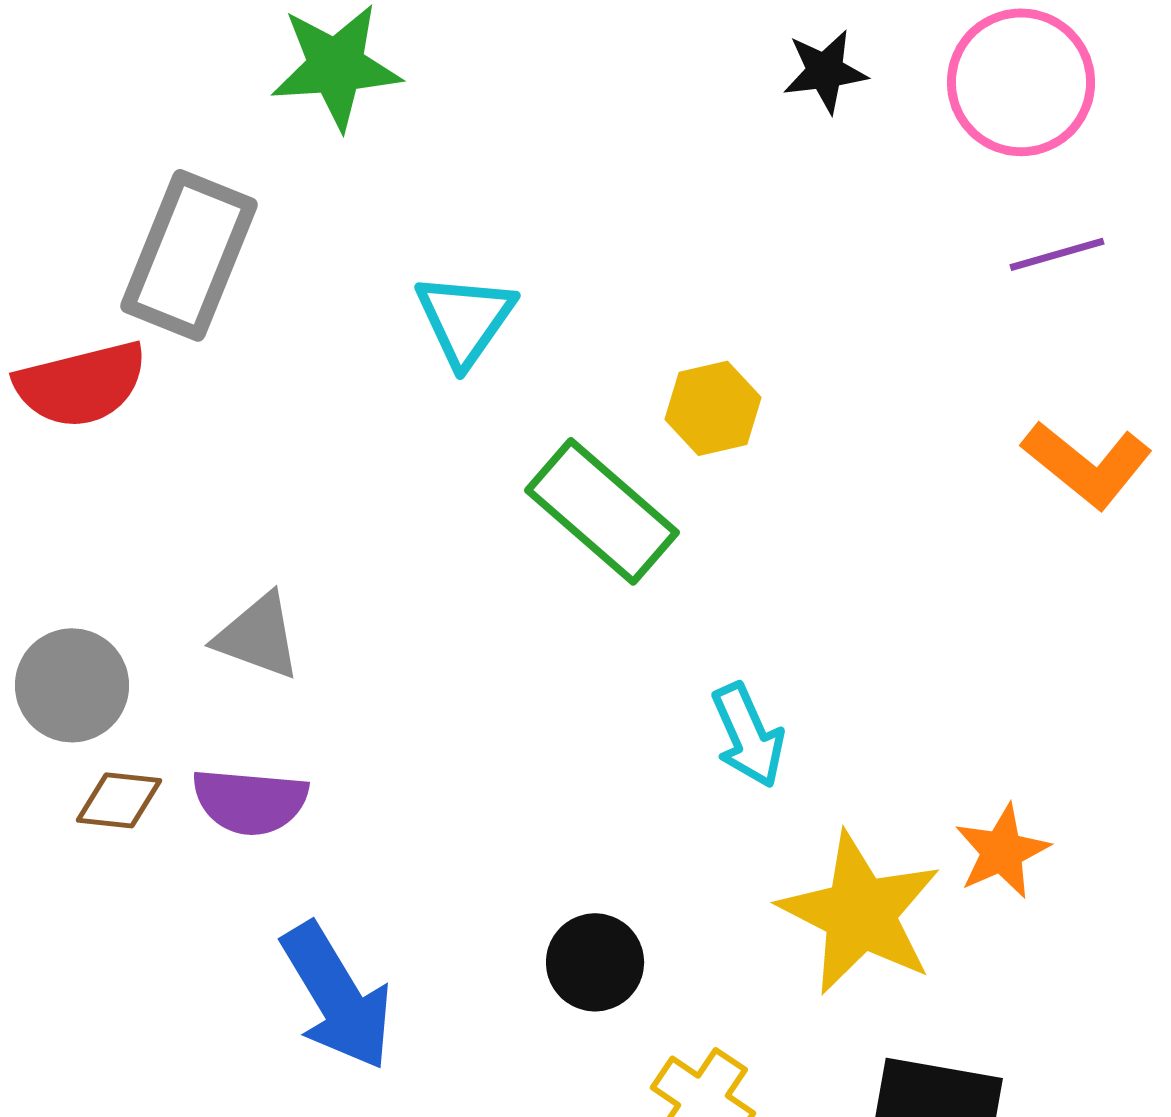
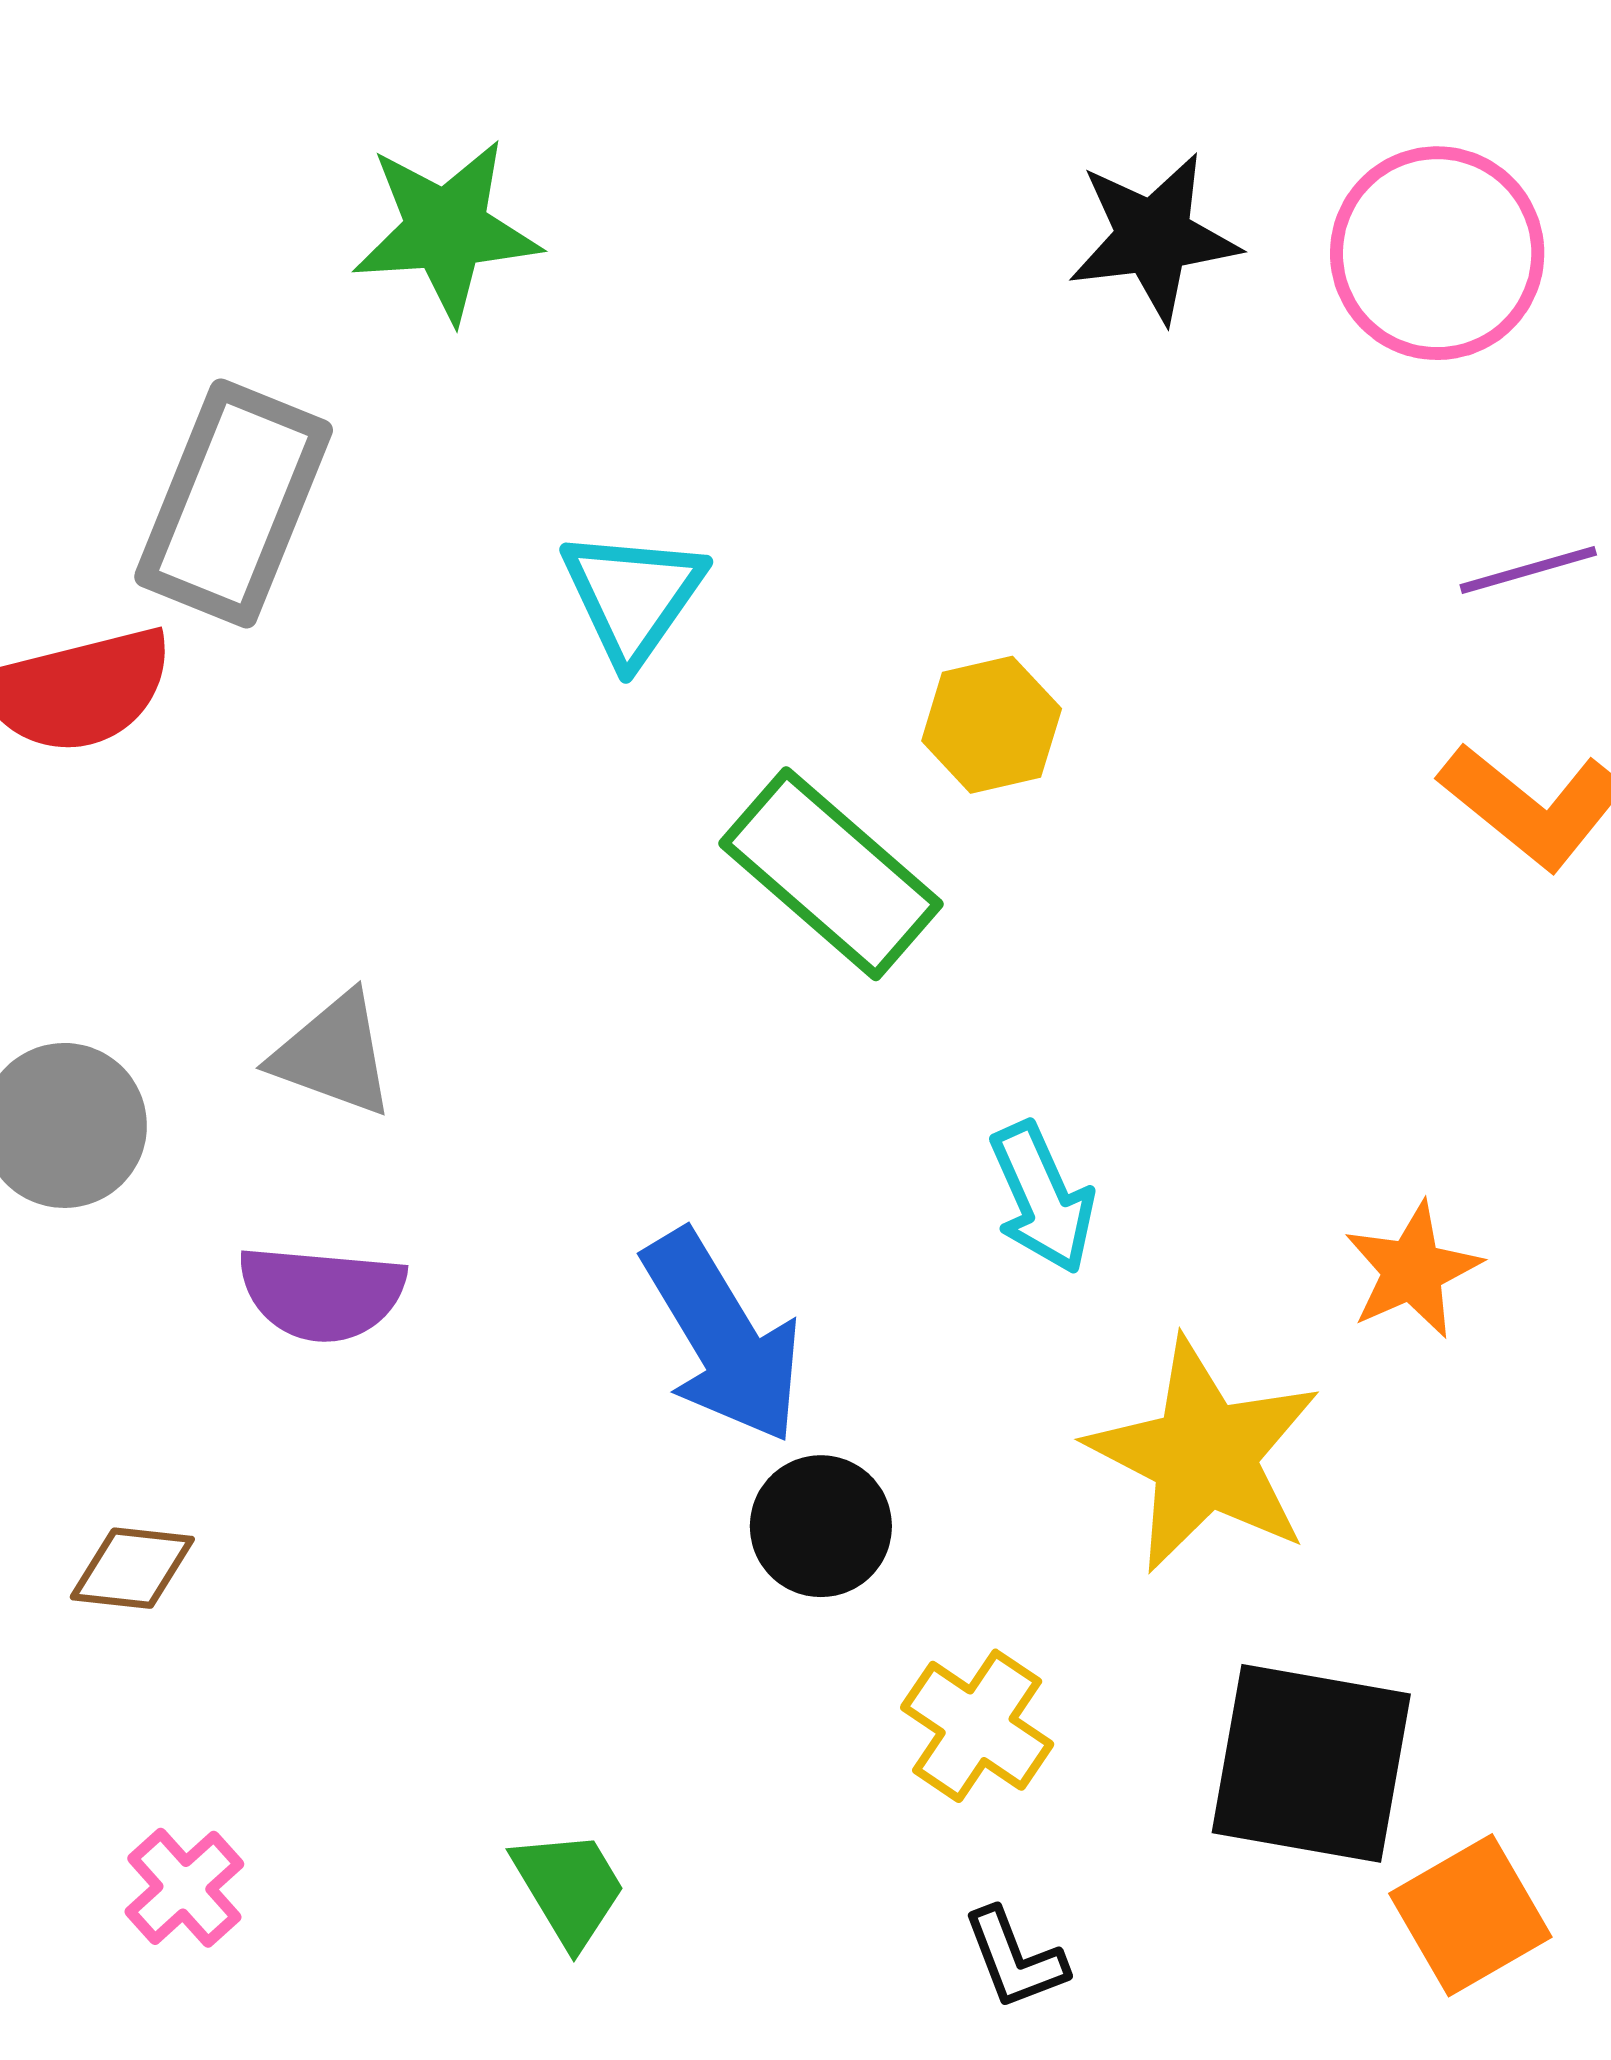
black star: (825, 71) -> (1154, 237), size x1.4
purple line: (1057, 254) -> (1528, 570), moved
brown diamond: (119, 800) -> (132, 1568), moved
orange star: (1002, 851) -> (1413, 1270), moved
blue arrow: (337, 996) -> (723, 1337), moved

